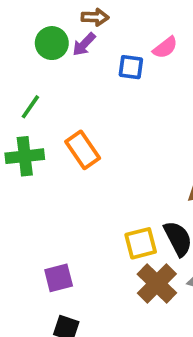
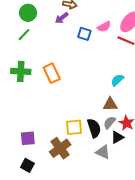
green circle: (52, 43) -> (28, 13), moved
green line: (30, 107) -> (24, 35), moved
brown cross: (157, 283) -> (60, 148), moved

